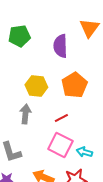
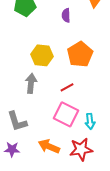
purple semicircle: (60, 46) -> (66, 15), size x0.6
cyan arrow: (84, 152) -> (90, 121), turned -112

